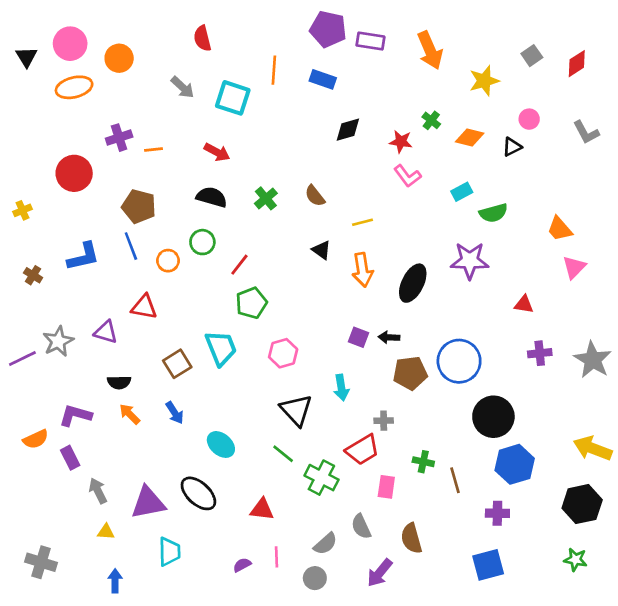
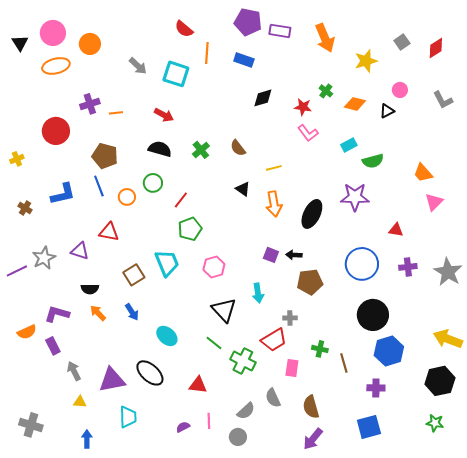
red semicircle: (202, 38) -> (184, 29), moved, turned -36
blue circle: (459, 361) -> (362, 264), moved
purple arrow: (380, 573) -> (313, 439), moved

